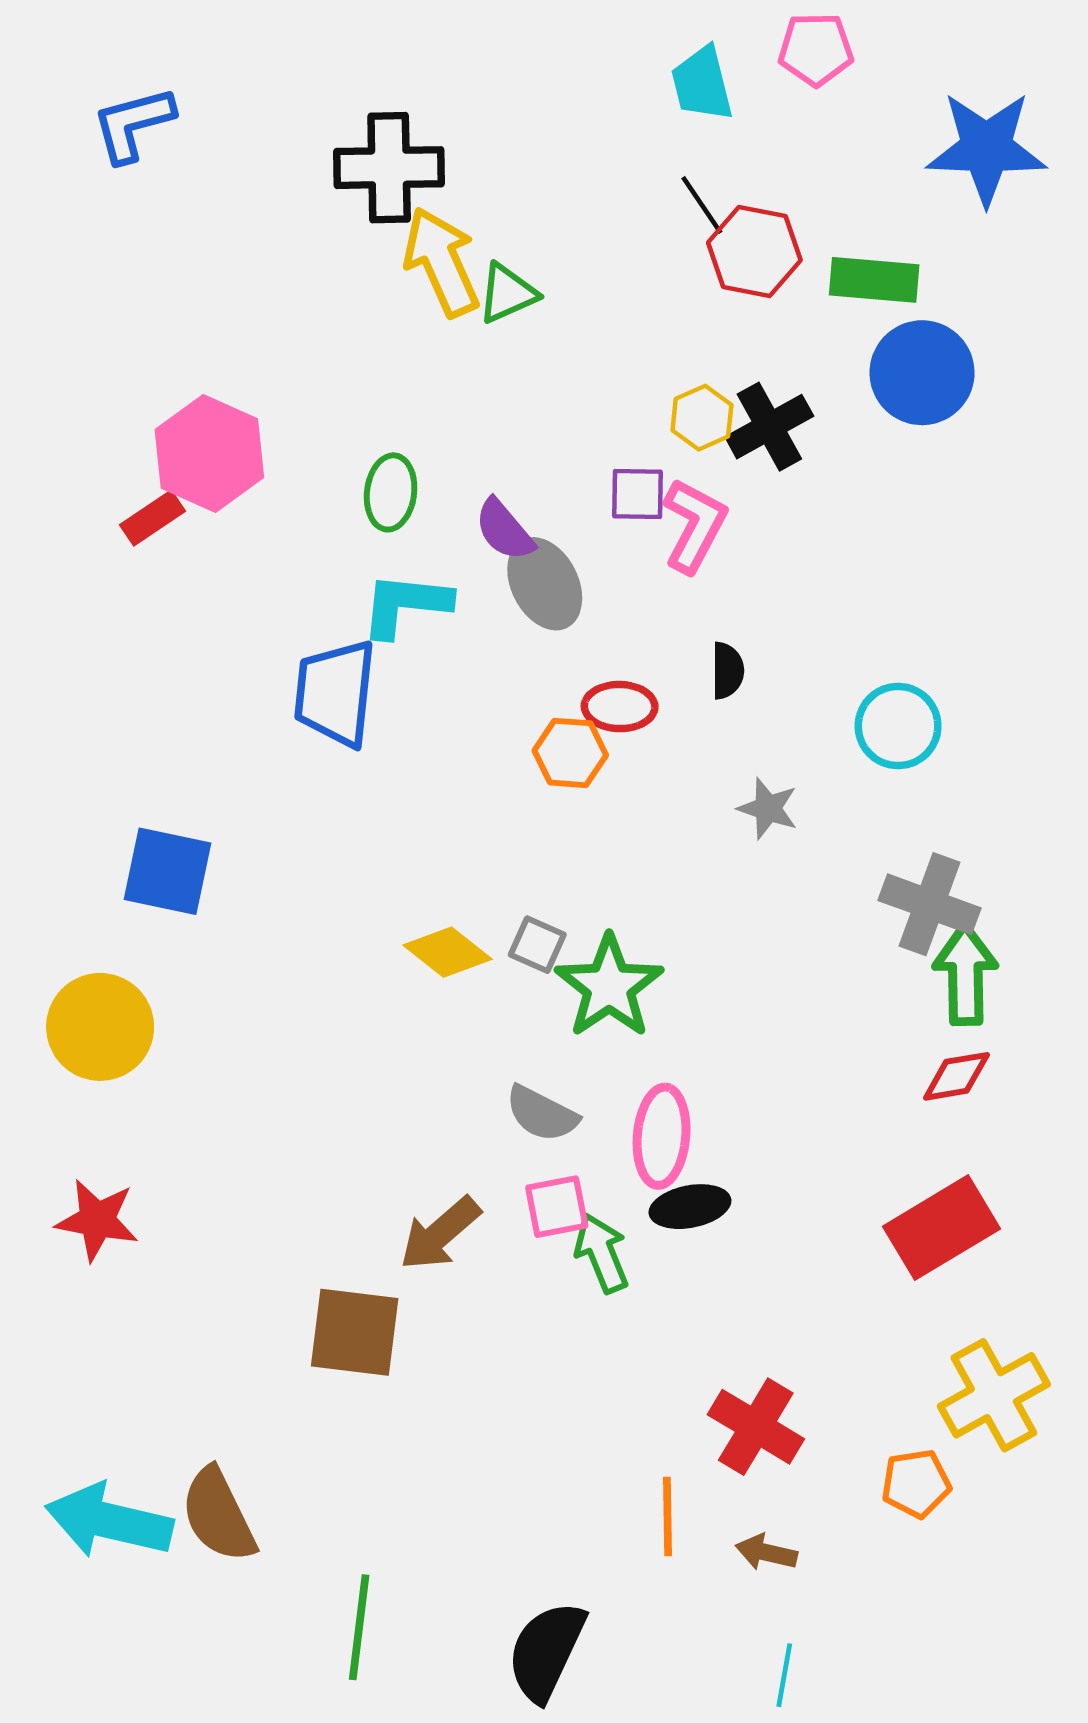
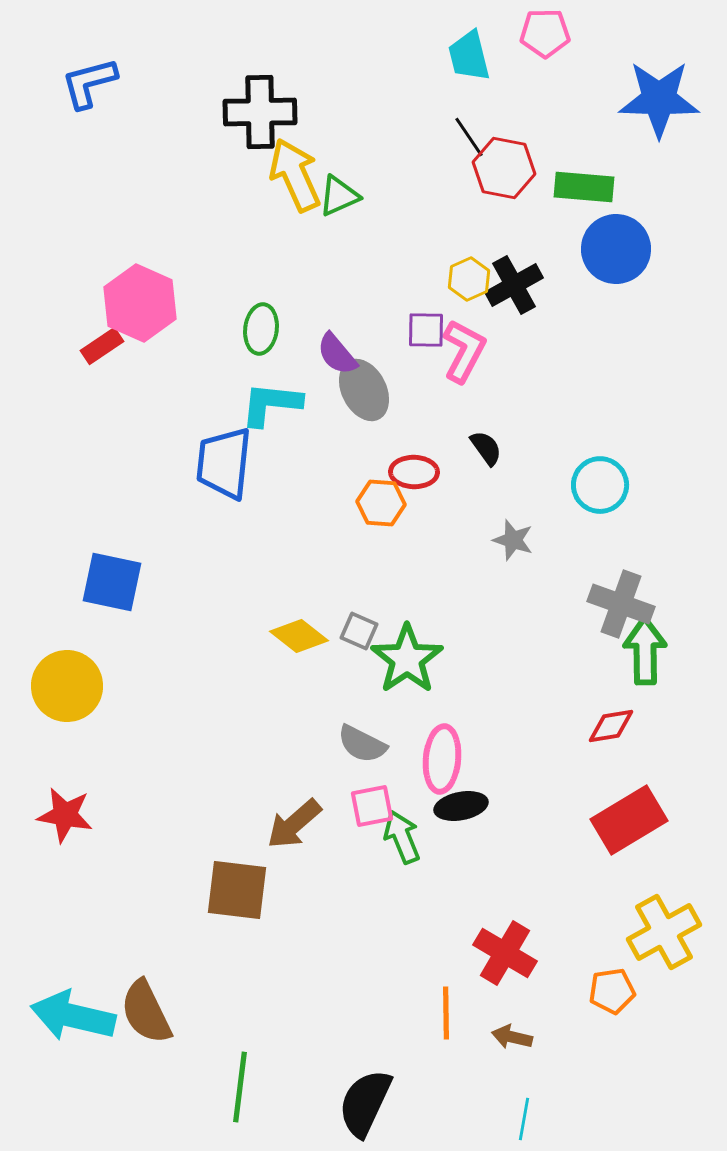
black semicircle: (727, 671) -> (486, 448), turned -36
red diamond: (956, 1076) -> (611, 726), moved

